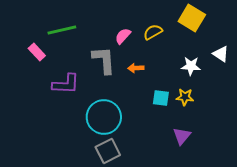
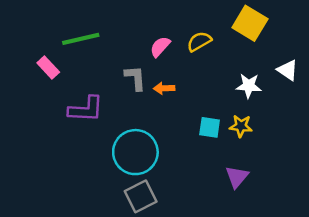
gray L-shape: (104, 60) -> (135, 78), size x0.7
orange arrow: (136, 68) -> (164, 88), moved

